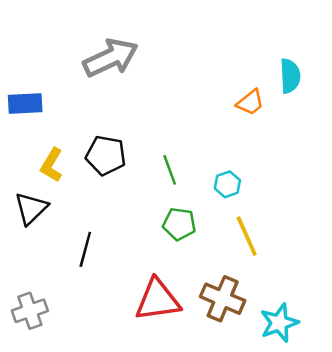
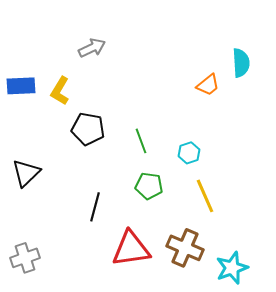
gray arrow: (111, 58) -> (92, 48), size x0.6
yellow L-shape: (52, 165) -> (60, 91), moved
black line: (85, 249) -> (95, 207), moved

